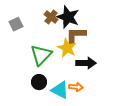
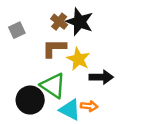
brown L-shape: (76, 35) -> (54, 48), moved
green triangle: (41, 55) -> (53, 86), moved, turned -40
black circle: (39, 82) -> (30, 100), moved, size x1.5

